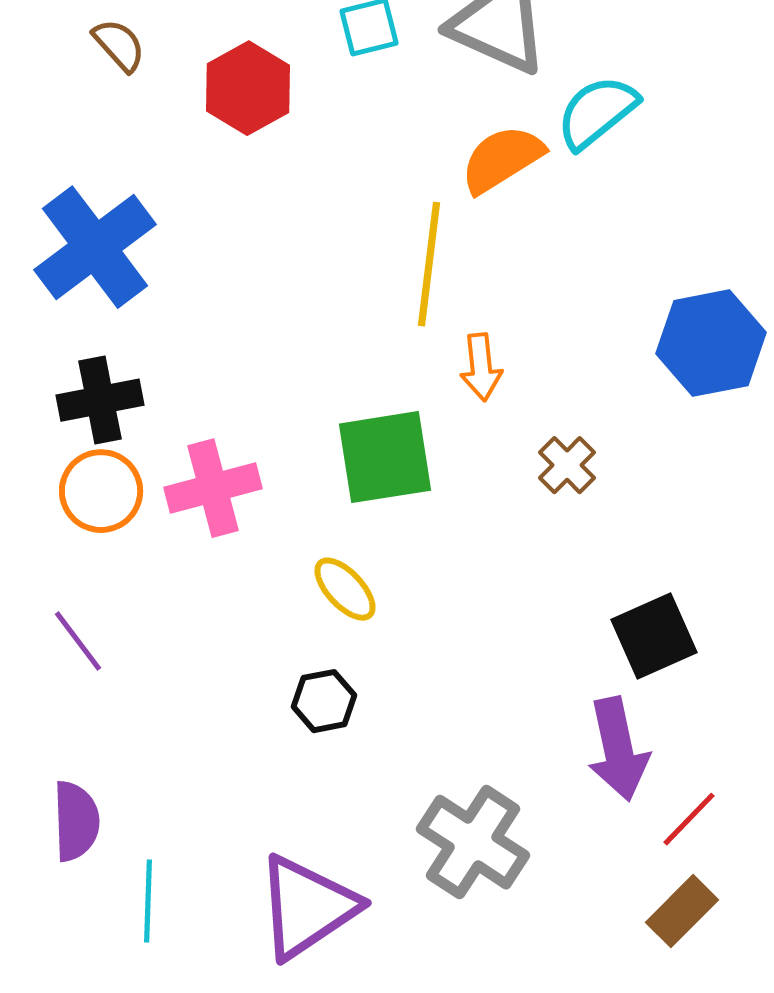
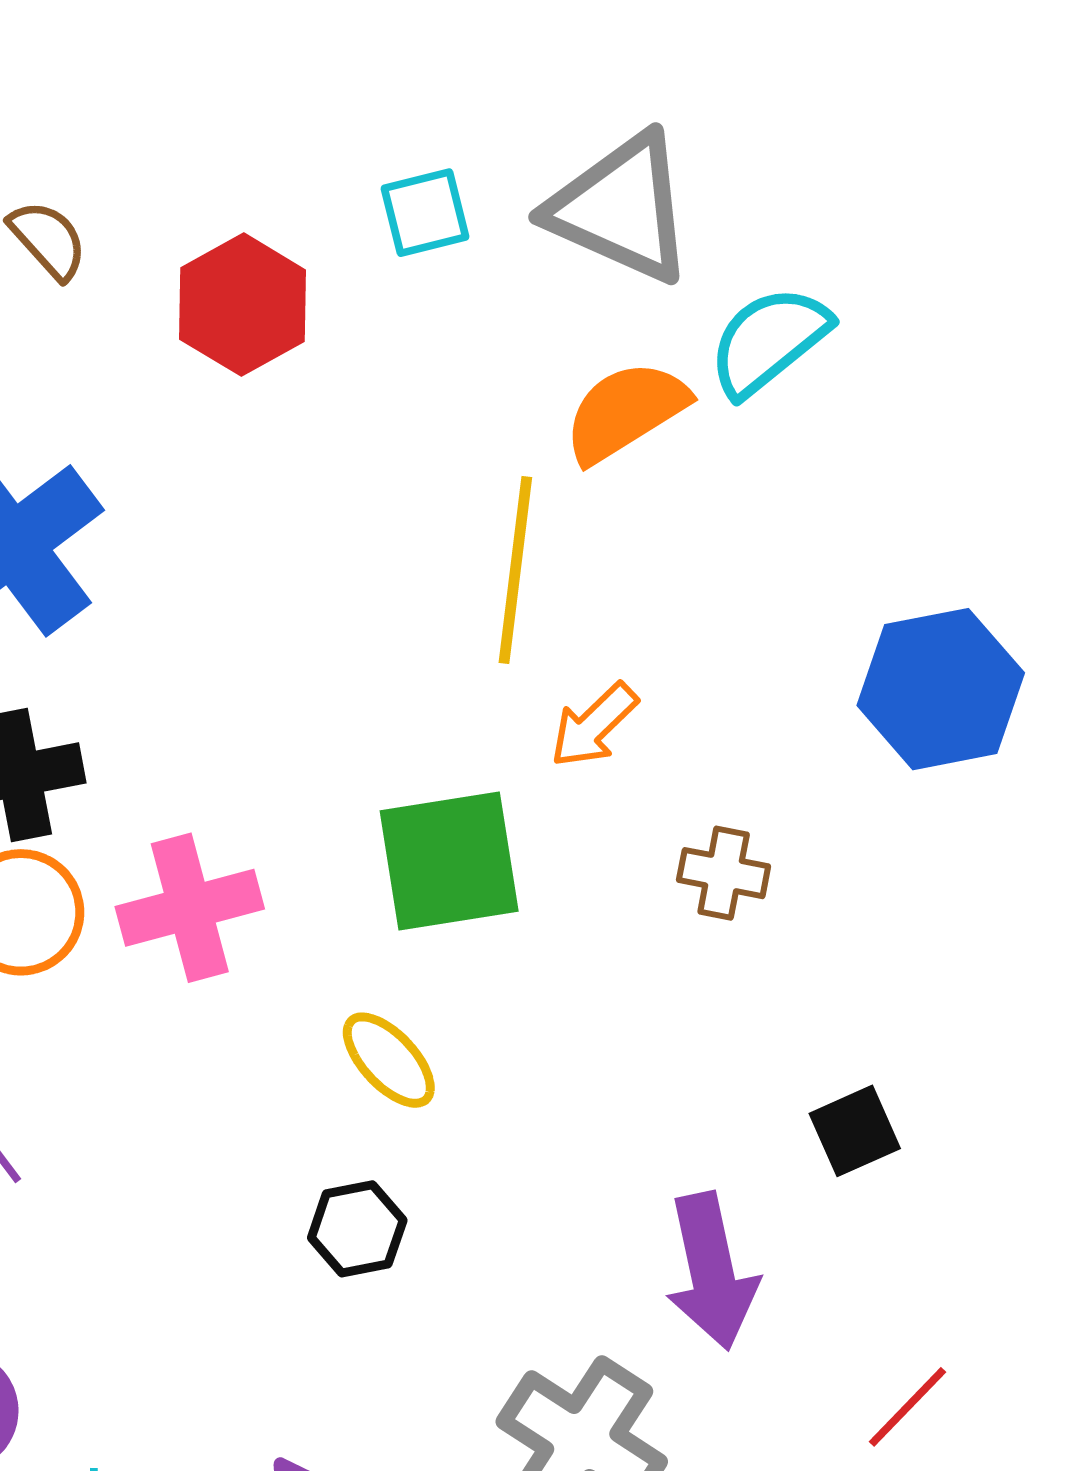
orange arrow: (481, 367) -> (594, 725), turned 52
brown cross: (567, 465) -> (724, 873), turned -34
black square: (654, 636) -> (855, 1131), size x0.7
purple arrow: (618, 749) -> (711, 1271), moved

